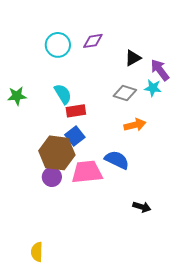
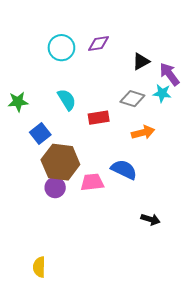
red rectangle: (76, 111) -> (99, 118), moved
blue square: (75, 136) -> (40, 134), moved
pink trapezoid: (87, 172) -> (92, 182), size x0.7

